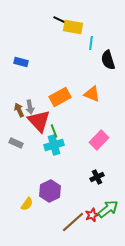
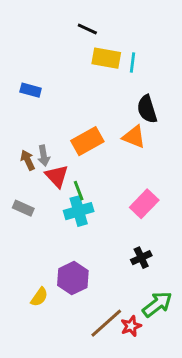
yellow rectangle: (73, 27) -> (106, 58), moved
black semicircle: (108, 60) -> (147, 109), moved
red triangle: (39, 121) -> (57, 176), size x0.7
red star: (92, 215) -> (131, 326), moved

